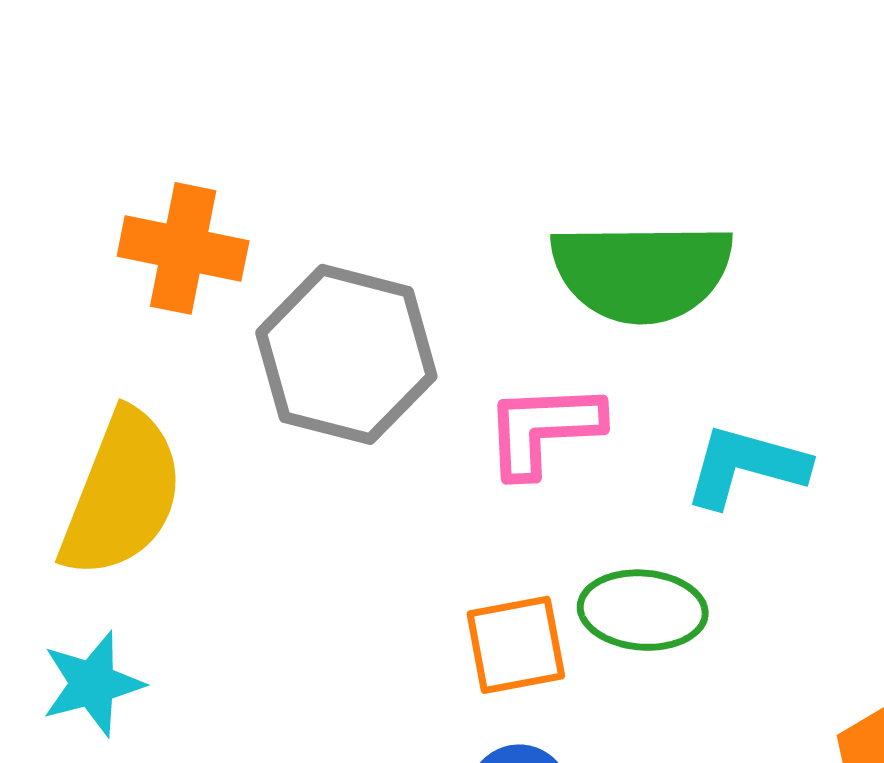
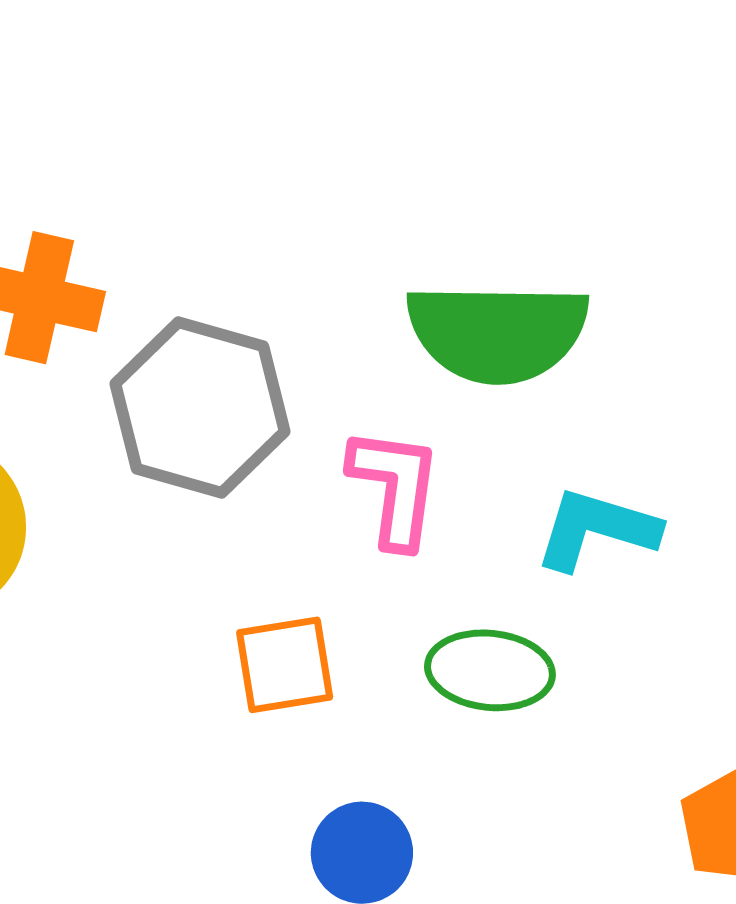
pink L-shape: (543, 429) -> (395, 487), turned 99
orange square: (516, 645) -> (285, 665), moved

